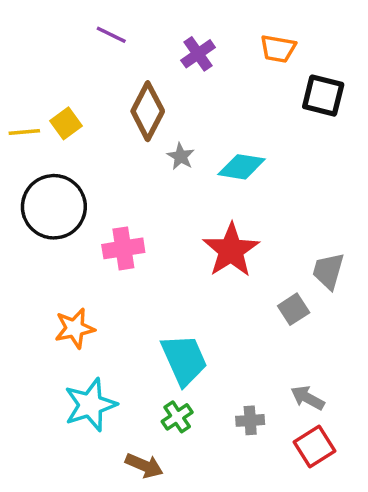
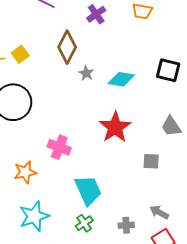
black square: (323, 96) -> (168, 70), moved
pink cross: (123, 248) -> (59, 147), moved, turned 30
gray trapezoid: (328, 271) -> (171, 126), moved, turned -50
gray square: (294, 309) -> (151, 161), turned 36

